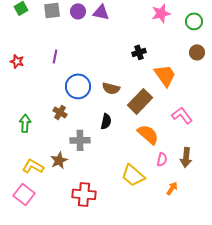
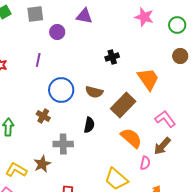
purple circle: (78, 11) -> (57, 32), moved
pink star: (161, 13) -> (144, 17), turned 30
black cross: (139, 52) -> (112, 57), moved
brown arrow: (186, 157) -> (162, 146), moved, turned 36

